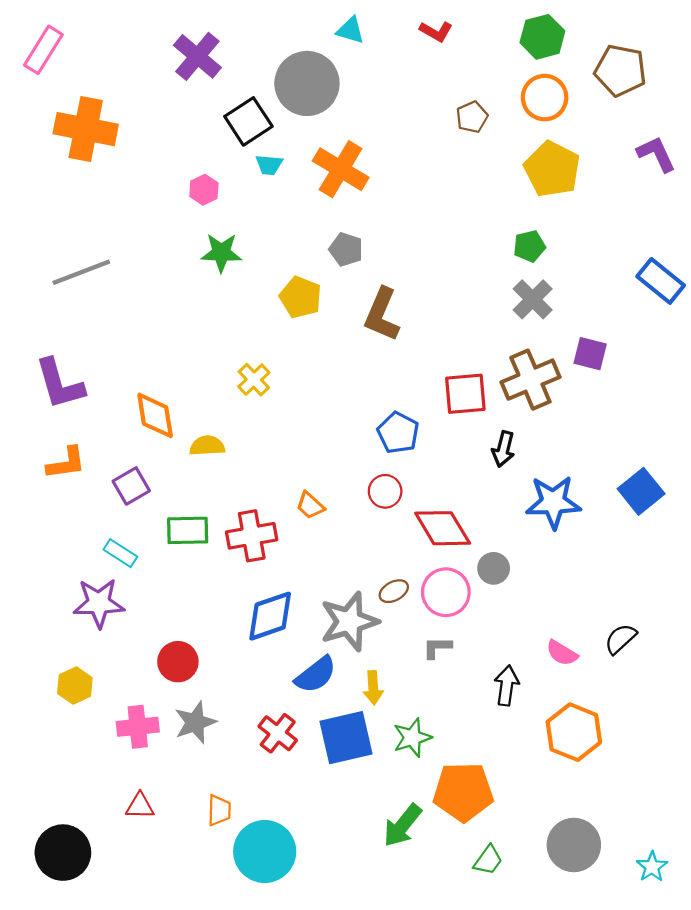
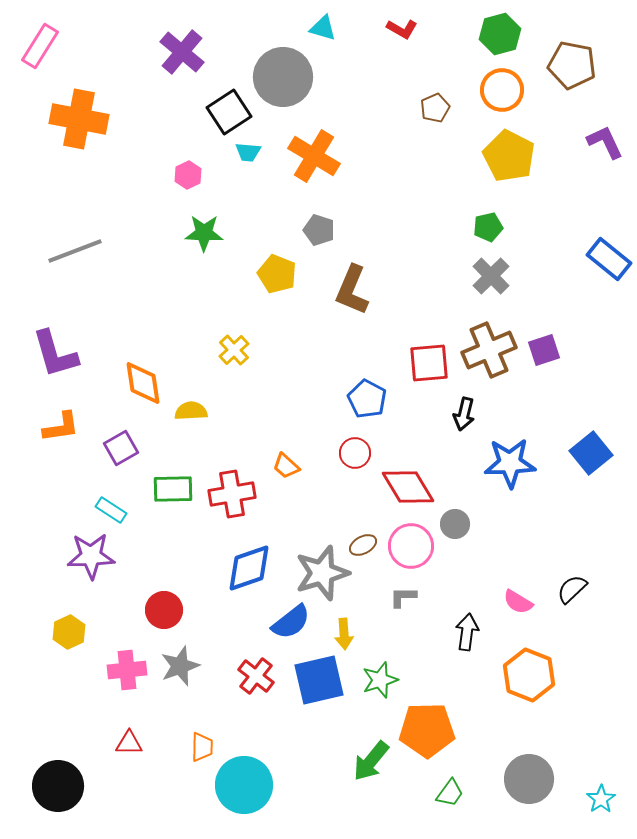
purple square: (590, 354) -> (544, 350), moved, turned -32

